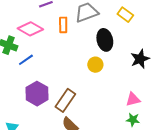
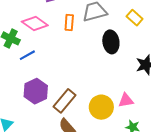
yellow circle: (95, 65) -> (101, 107), moved, size x1.5
pink triangle: (133, 99) -> (126, 100), moved

